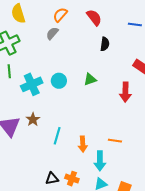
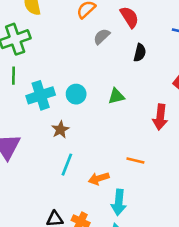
gray semicircle: (52, 33) -> (102, 36), moved
brown star: (33, 119) -> (60, 130), moved
orange line: (115, 141) -> (135, 160), moved
orange arrow: (83, 144) -> (99, 178), turned 70

